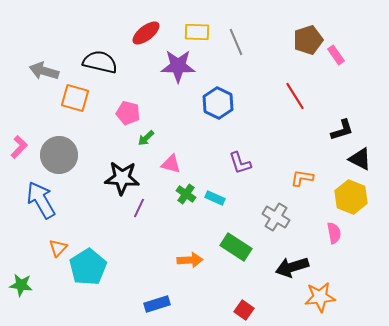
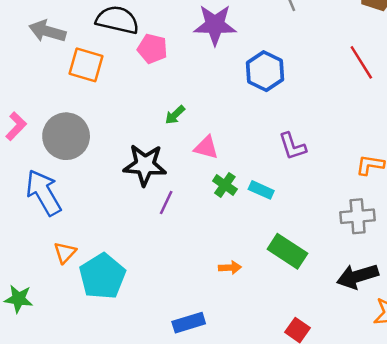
pink pentagon: (128, 113) -> (152, 49), moved
gray cross: (276, 217) -> (358, 216), moved, turned -36
orange arrow: (190, 260) -> (230, 268), size x0.7

